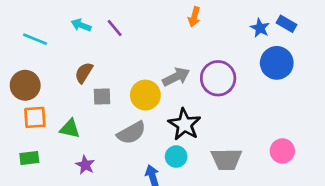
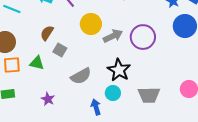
yellow circle: (145, 95) -> (91, 24), moved
gray square: (102, 96) -> (60, 50), turned 32
green triangle: (70, 129) -> (37, 63), moved

